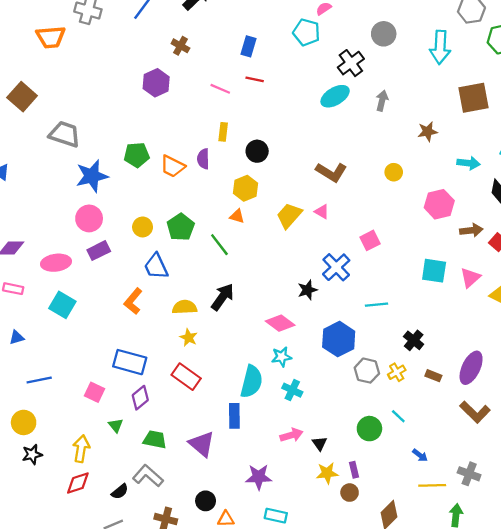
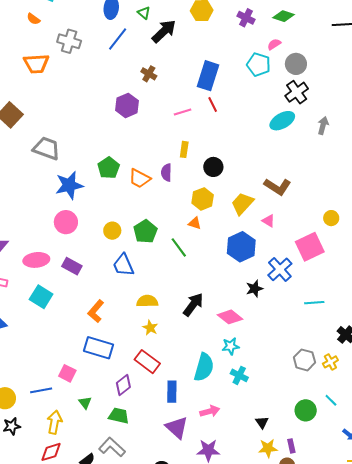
gray circle: (384, 34) -> (296, 64), moved
blue rectangle: (249, 46) -> (208, 76), size x1.6
red line: (255, 79) -> (213, 104), turned 49
pink line: (220, 89) -> (183, 112), turned -42
green pentagon: (137, 155) -> (109, 168), turned -30
yellow circle: (394, 172) -> (331, 218), moved
yellow trapezoid: (289, 215) -> (242, 204), moved
pink square: (370, 240) -> (310, 247), size x1.6
purple rectangle: (99, 251) -> (72, 266), moved, turned 54
black arrow: (223, 297) -> (193, 305), moved
orange L-shape: (133, 301) -> (96, 311), moved
blue hexagon: (339, 339) -> (241, 247), moved
blue line: (39, 380) -> (41, 390), moved
purple diamond: (140, 398) -> (123, 385), moved
blue rectangle: (234, 416) -> (172, 392), moved
pink arrow: (291, 435) -> (210, 411), moved
purple triangle: (202, 444) -> (177, 427), moved

